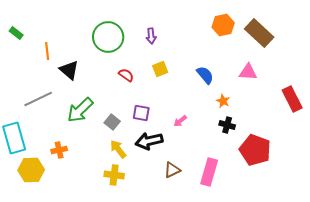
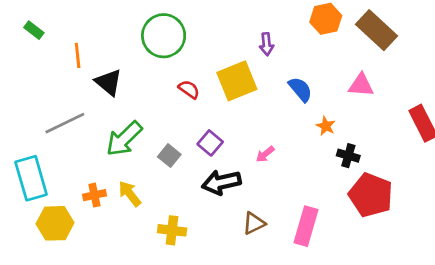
purple arrow: (151, 36) -> (267, 44), moved
yellow square: (160, 69) -> (237, 81), size x1.8
purple square: (141, 113) -> (210, 143), turned 30
black cross: (227, 125) -> (348, 156), moved
yellow arrow: (118, 149) -> (130, 194), moved

